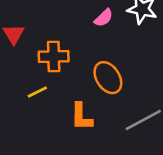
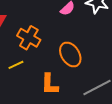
orange cross: (54, 56) -> (29, 38), turned 30

